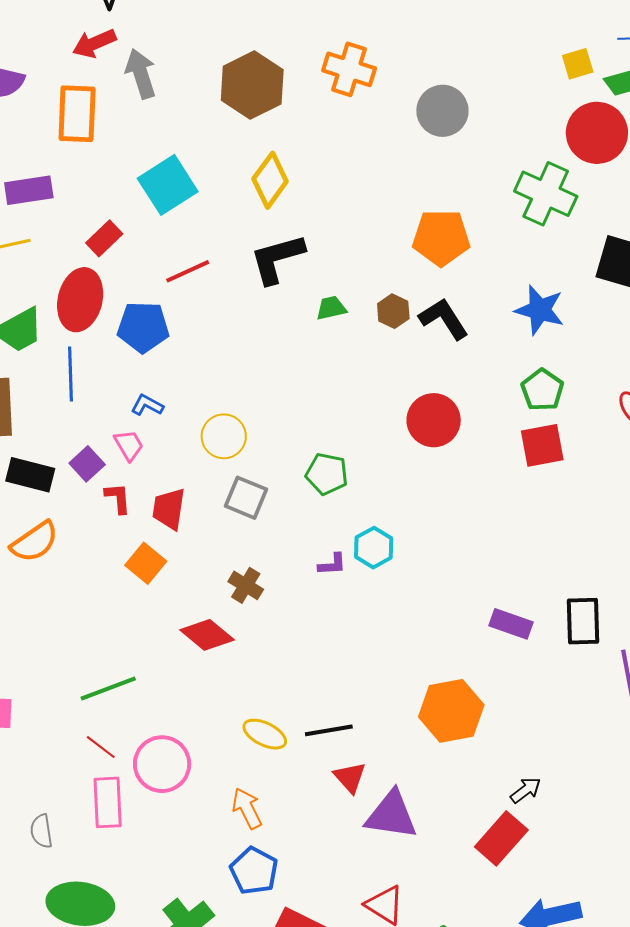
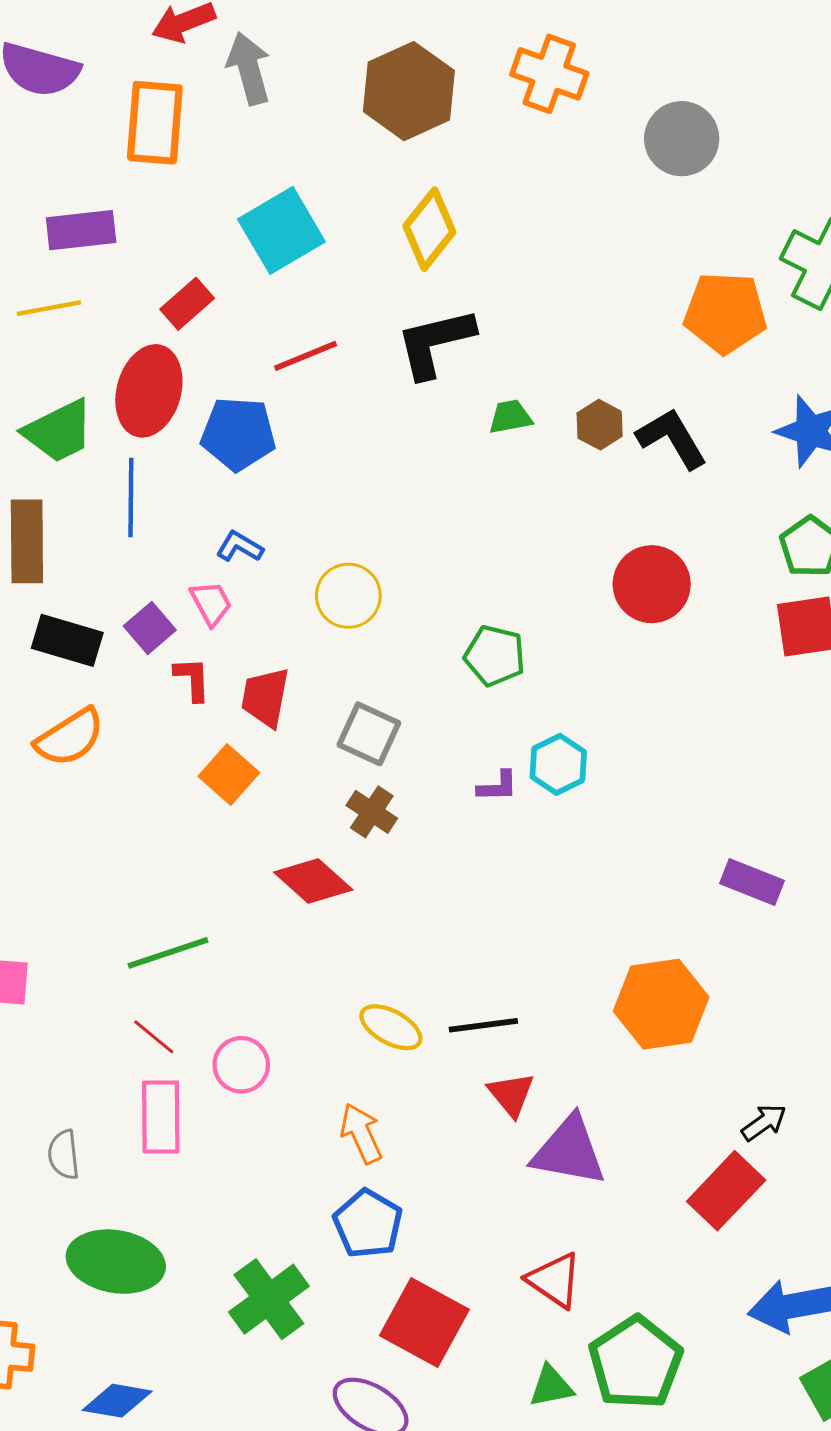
orange pentagon: (441, 238) -> (725, 313), moved
gray square: (246, 498) -> (369, 734), moved
pink circle: (162, 764) -> (241, 1065), size x0.7

